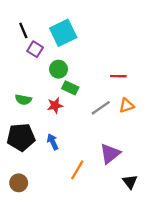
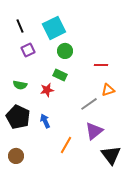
purple square: (35, 49) -> (28, 50), moved, turned 32
green circle: (59, 69) -> (65, 51), moved
gray line: (101, 108) -> (89, 104), moved
black pentagon: (21, 137) -> (18, 117), turned 30
black triangle: (130, 182) -> (111, 155), size x1.5

